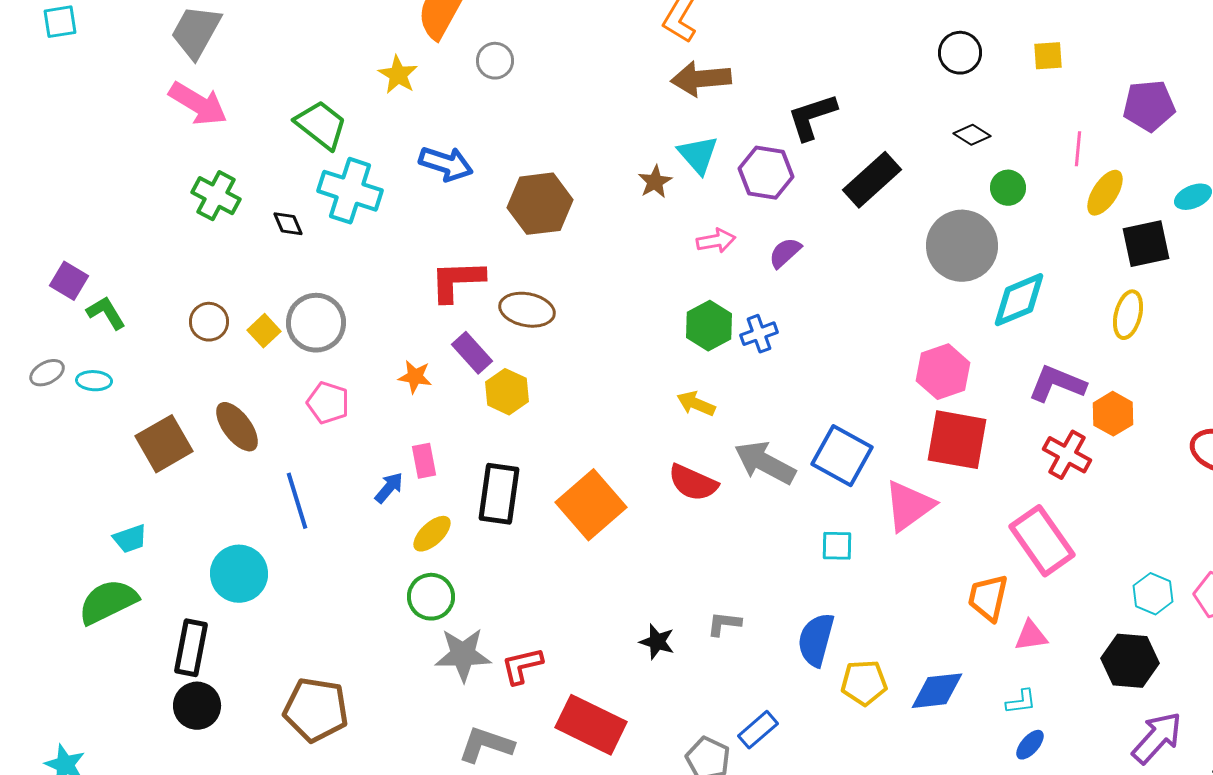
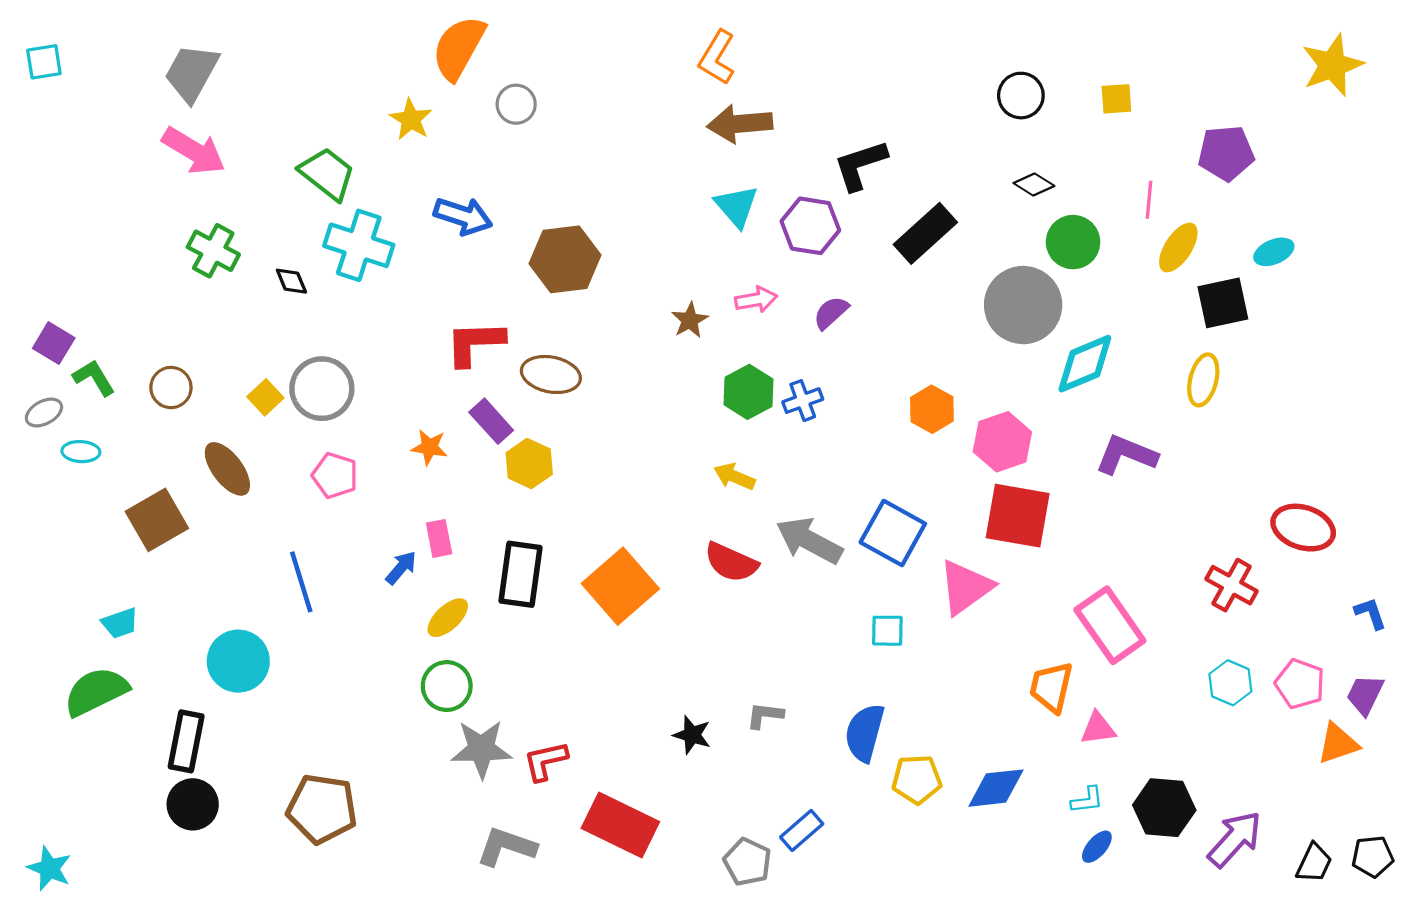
brown star: (655, 182) -> (690, 320), moved
green circle: (1008, 188) -> (1073, 242), size x1.4
brown circle: (209, 322) -> (171, 388), moved
gray ellipse: (47, 373) -> (44, 412), moved
orange hexagon: (1113, 414) -> (932, 409), moved
brown ellipse: (237, 427) -> (227, 469), moved
red cross: (1067, 455) -> (1232, 585), moved
black hexagon: (1130, 661) -> (1164, 808), moved

